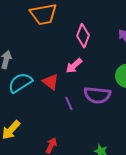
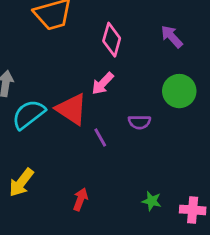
red triangle: (51, 82) -> (72, 109), size x1.4
purple semicircle: (97, 95) -> (139, 122), size x0.6

